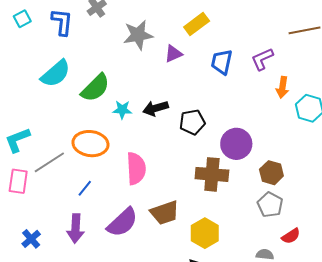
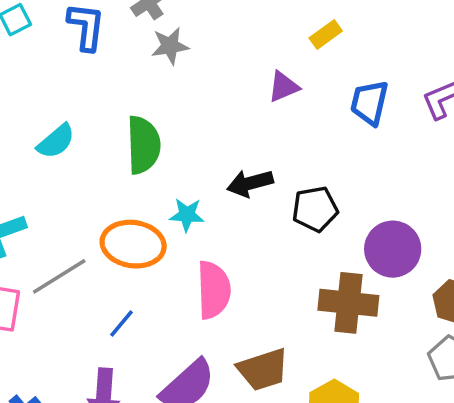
yellow rectangle: (197, 24) -> (326, 34), size x0.7
gray star: (138, 35) -> (170, 46), moved, size x0.7
cyan semicircle: (56, 74) -> (56, 141), moved, size x0.7
green semicircle: (95, 88) -> (143, 145), turned -48
cyan star: (122, 110) -> (187, 215), moved

